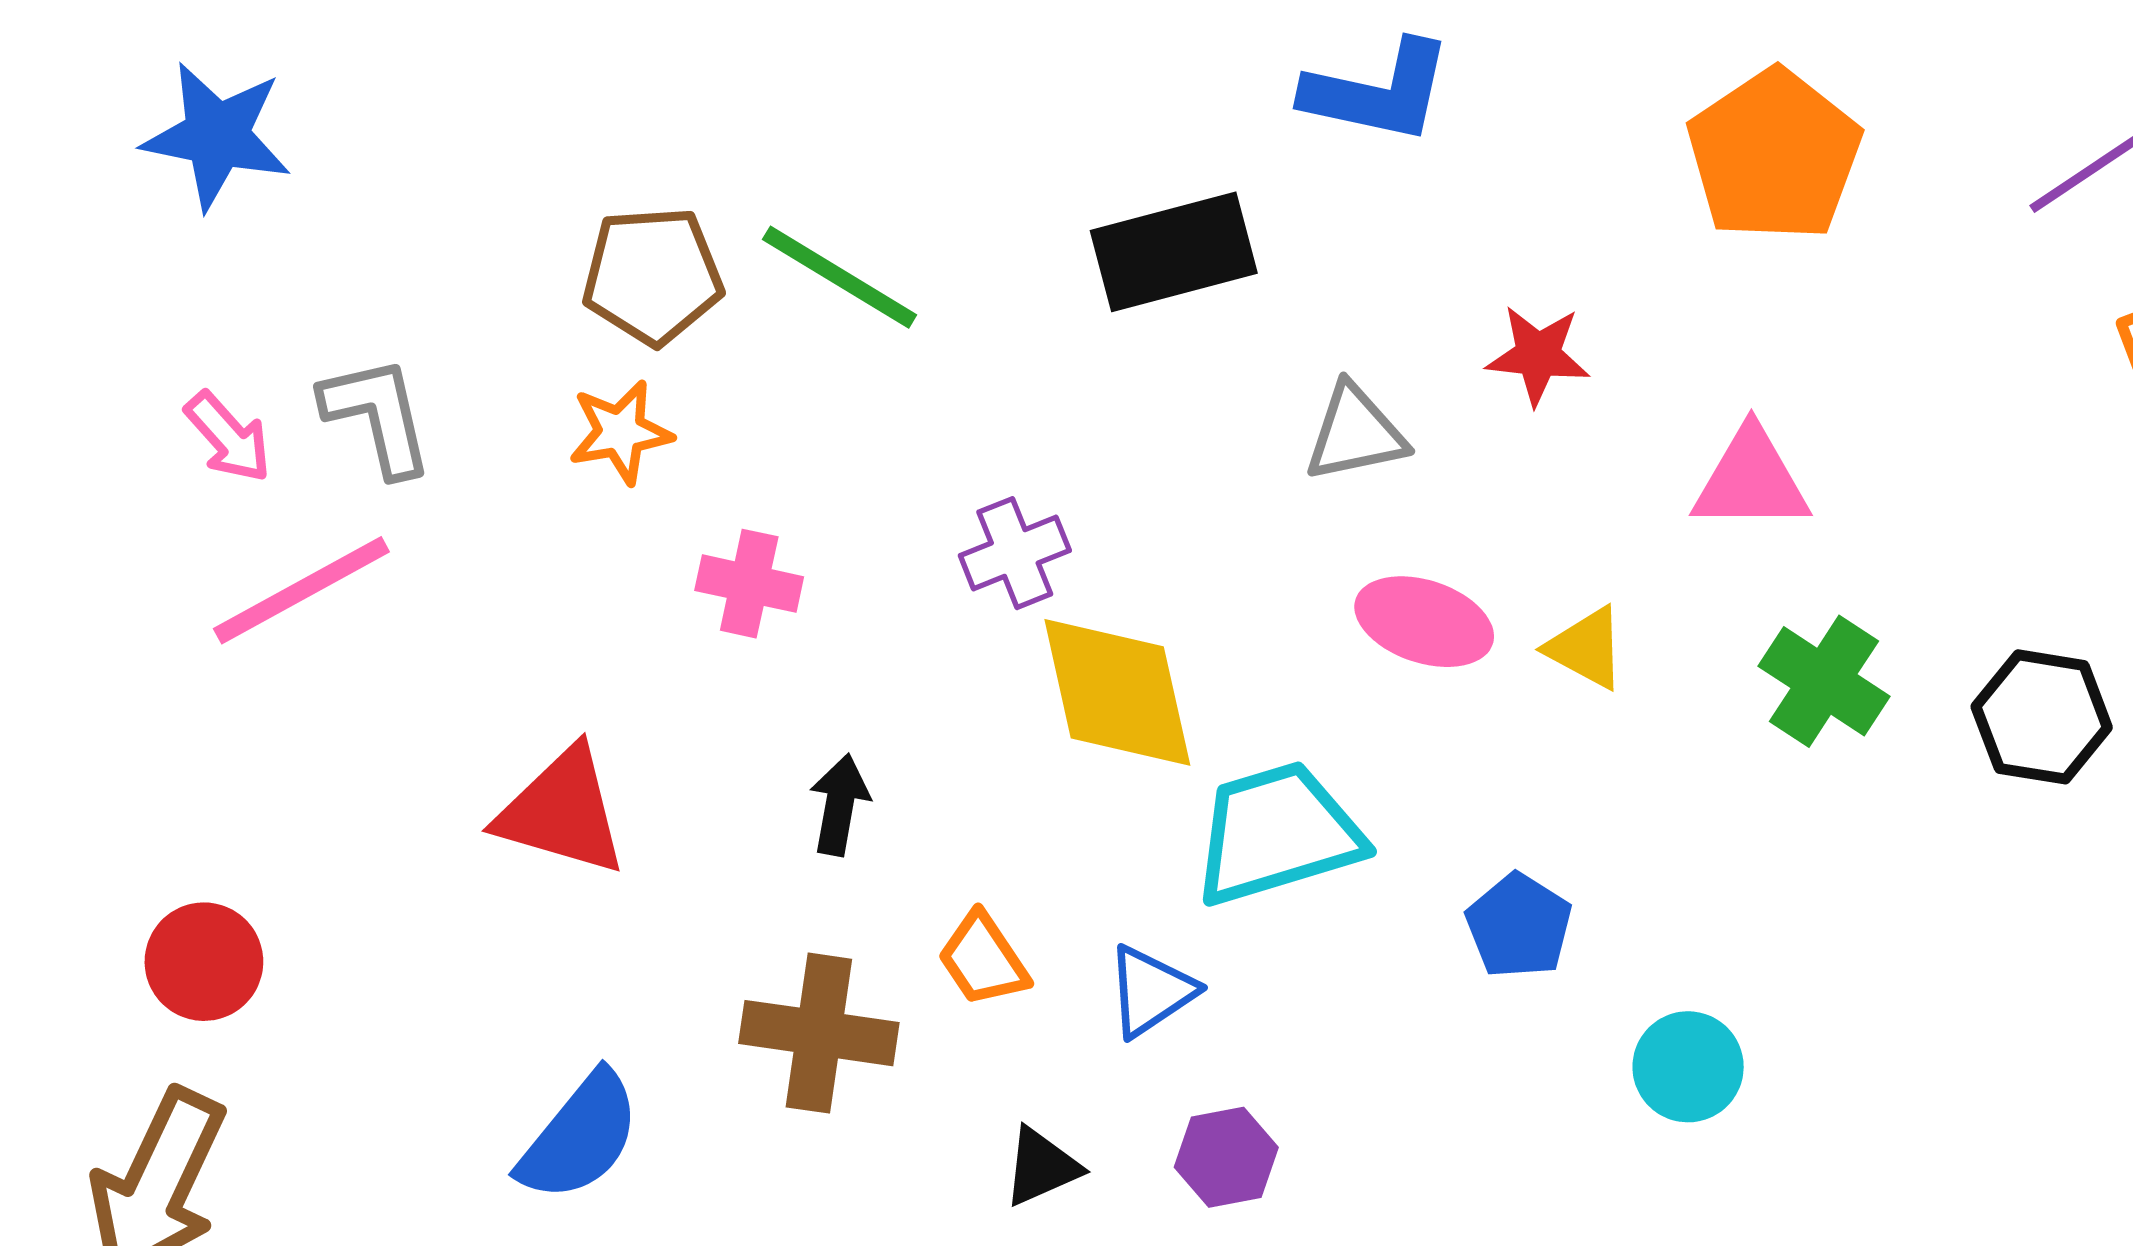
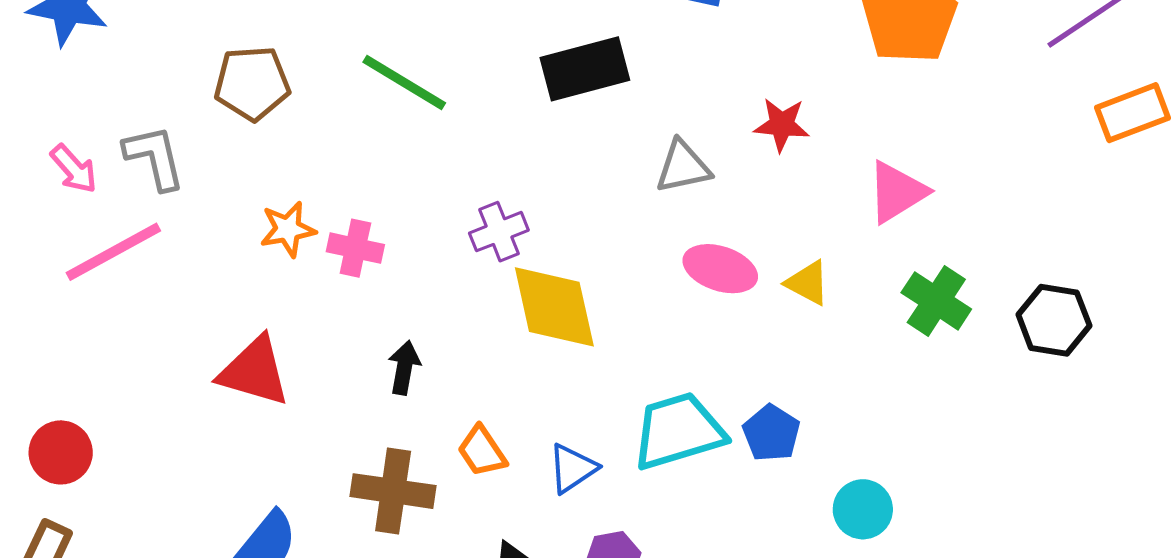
brown pentagon: (653, 276) -> (252, 83), moved
orange star: (620, 432) -> (288, 229), moved
pink triangle: (1751, 480) -> (897, 192), turned -32
cyan trapezoid: (1277, 834) -> (678, 431), moved

